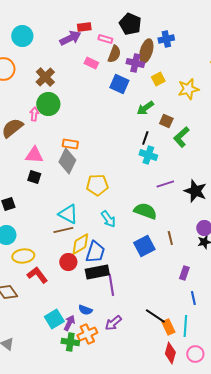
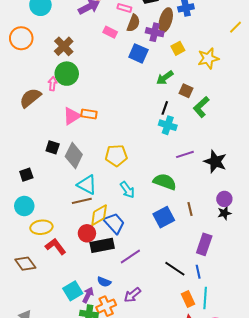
pink triangle: (34, 155) -> (72, 116), moved, turned -36
gray diamond: (67, 161) -> (74, 155), moved
blue trapezoid: (95, 252) -> (114, 223), turned -60
black rectangle: (97, 272) -> (102, 245), moved
purple rectangle: (184, 273) -> (204, 244), size x1.5
purple line: (111, 285) -> (130, 257), turned 65
blue line: (193, 298) -> (198, 272), moved
black line: (155, 316) -> (175, 269), moved

